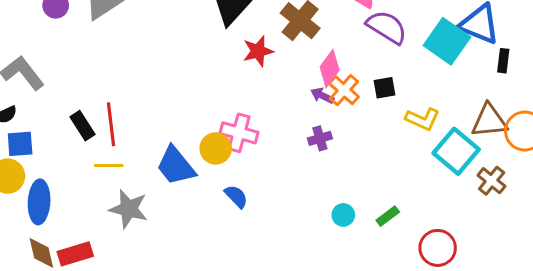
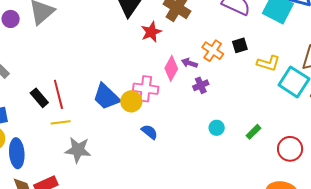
pink diamond: (330, 69) -> (171, 68), moved
purple arrow: (322, 96) -> (189, 63), moved
blue trapezoid: (176, 166) -> (106, 97), moved
cyan circle: (343, 215) -> (217, 128), moved

